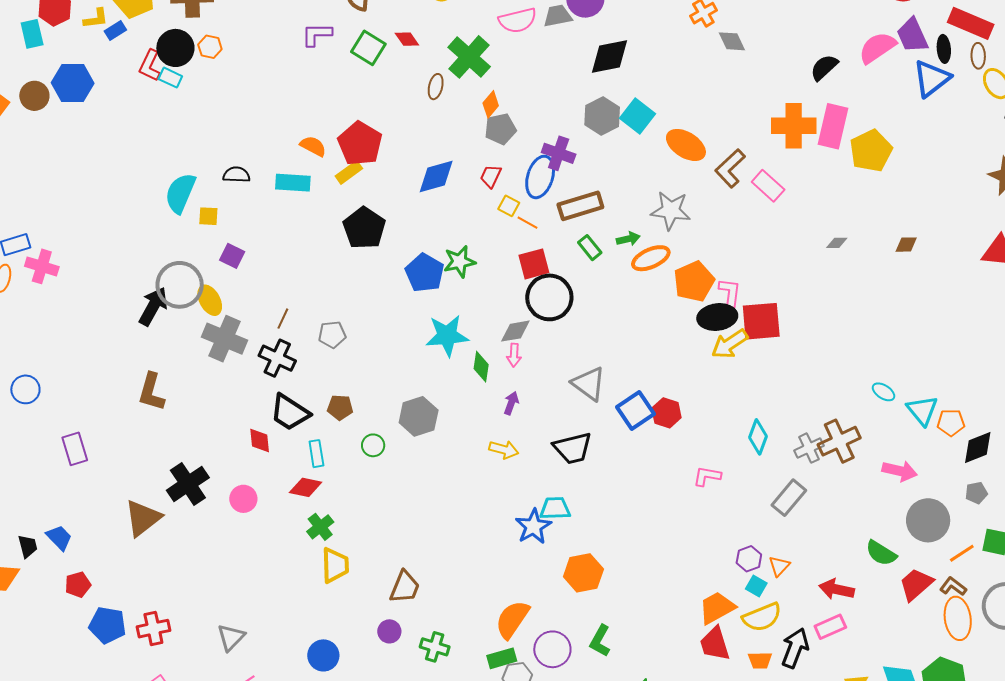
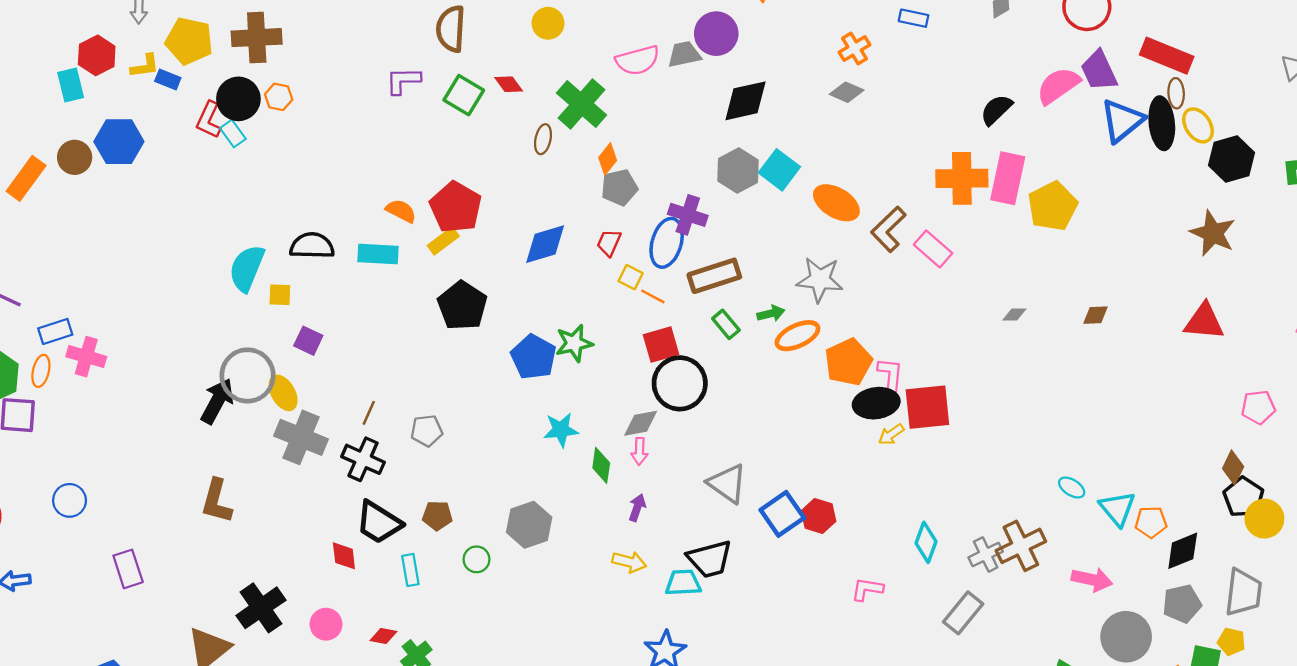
blue rectangle: (115, 30) -> (168, 79), turned 55
gray diamond: (732, 41) -> (847, 92), moved, turned -40
black ellipse: (944, 49) -> (1162, 123), moved, size x1.6
cyan rectangle: (170, 78) -> (233, 133), turned 30
black semicircle: (236, 175) -> (312, 246), size x1.4
cyan star: (447, 336) -> (561, 430), size x0.7
yellow arrow: (730, 344) -> (891, 434), size x0.6
red diamond: (306, 487) -> (383, 636), moved, size x0.7
gray pentagon: (976, 493) -> (1182, 604), size x1.5
cyan trapezoid: (555, 508) -> (683, 583), moved

